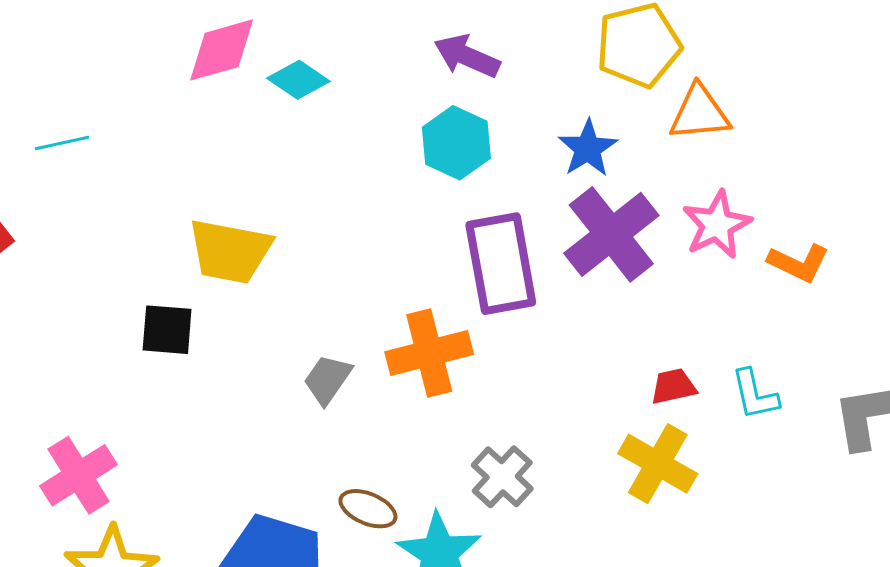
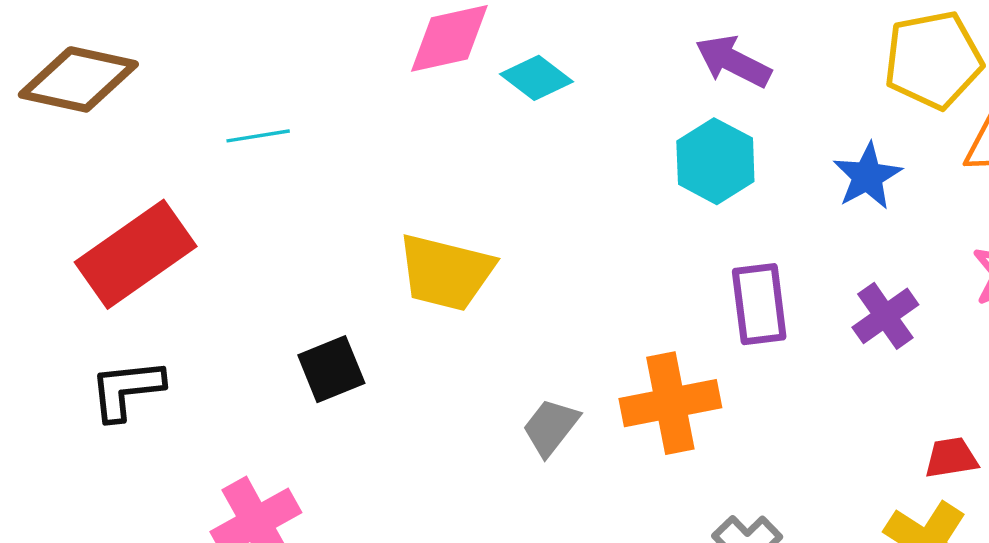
purple cross: (611, 234) -> (885, 316), moved, size x0.6
purple rectangle: (501, 264) -> (759, 304), size x0.7
black square: (167, 330) -> (331, 369), moved, turned -30

